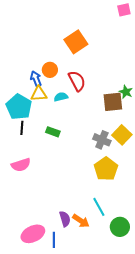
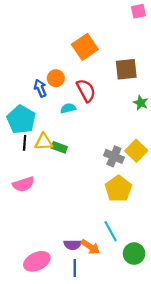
yellow triangle: (39, 94) -> (44, 142), moved
brown square: (113, 102) -> (126, 69), moved
purple semicircle: (65, 219) -> (73, 245), turned 105
blue line: (54, 240) -> (75, 268), moved

